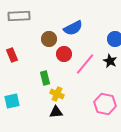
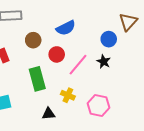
brown circle: (49, 39) -> (33, 40), moved
green rectangle: (45, 78) -> (37, 79), size x1.6
yellow cross: (57, 94) -> (68, 95), moved

